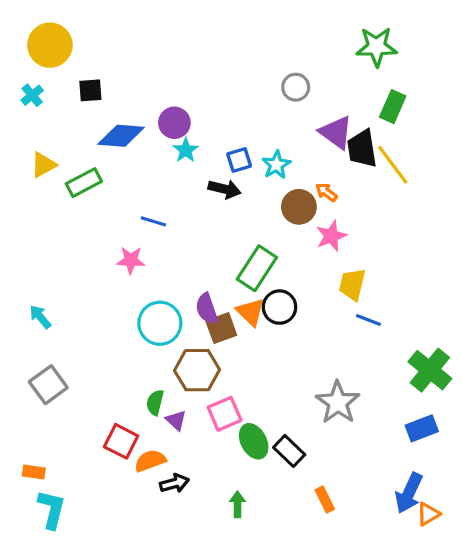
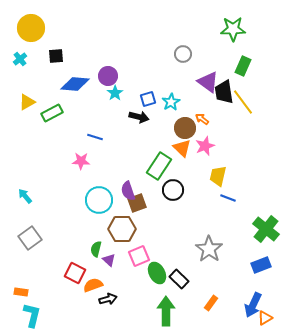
orange triangle: (250, 312) -> (182, 148), moved
orange rectangle: (325, 499) -> (211, 303), moved, turned 63
green arrow: (237, 504) -> (166, 311), moved, size x1.8

